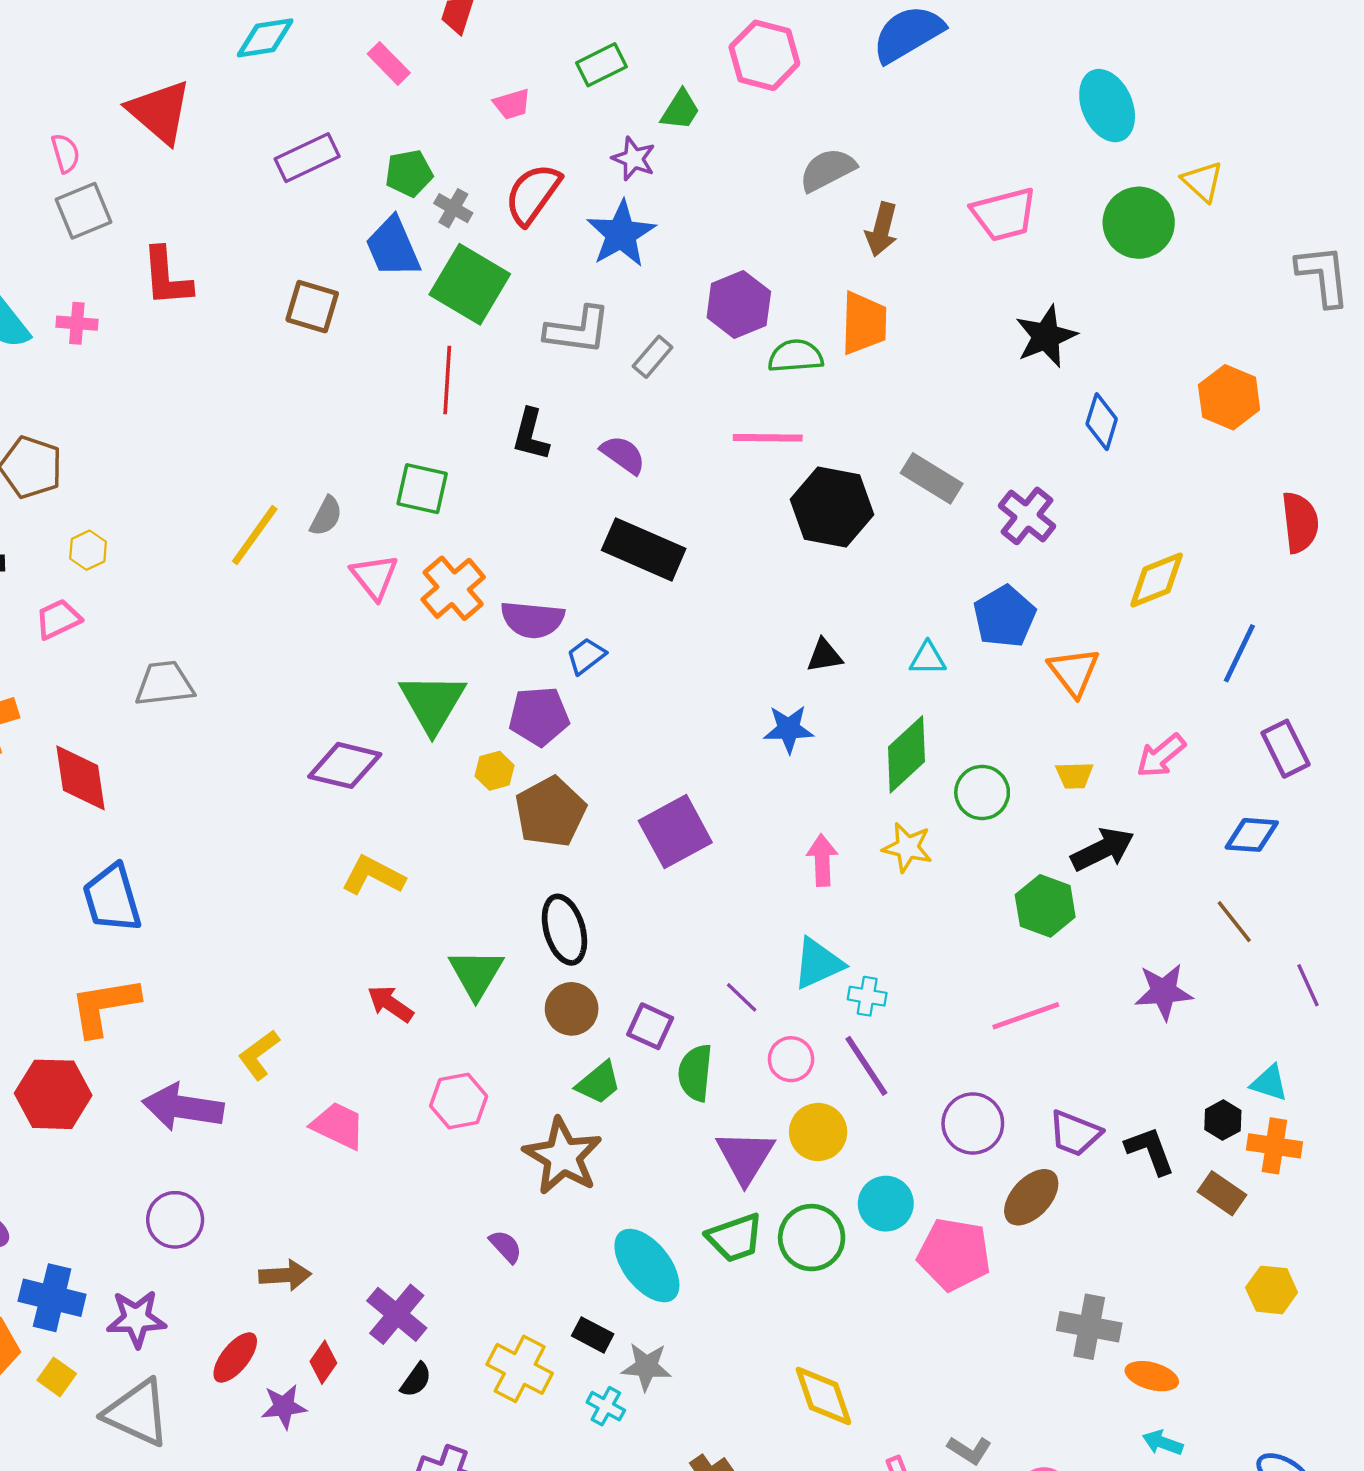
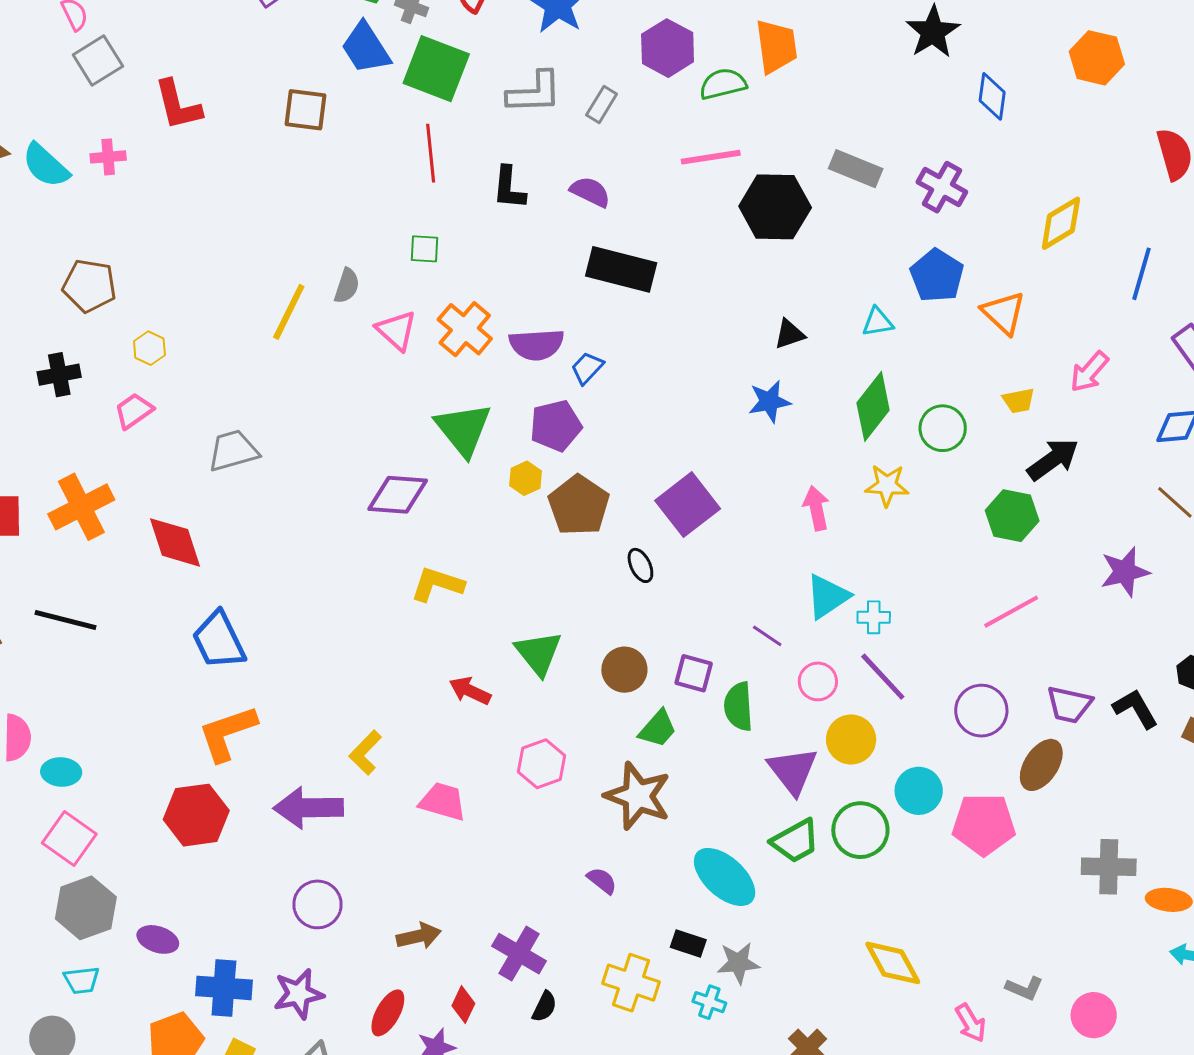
green square: (422, 489) -> (425, 249), size x0.7
black ellipse: (564, 930) -> (640, 565), moved, size x0.6

